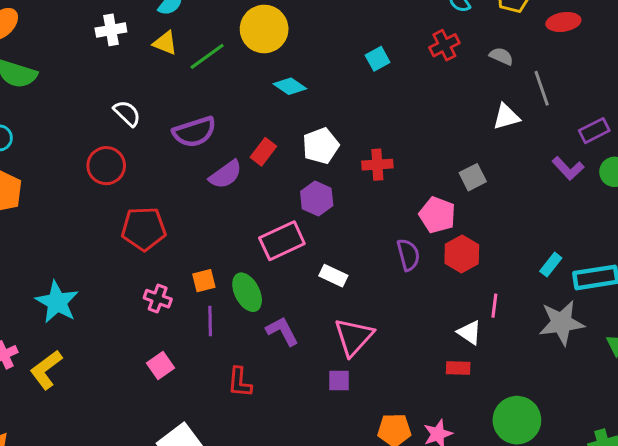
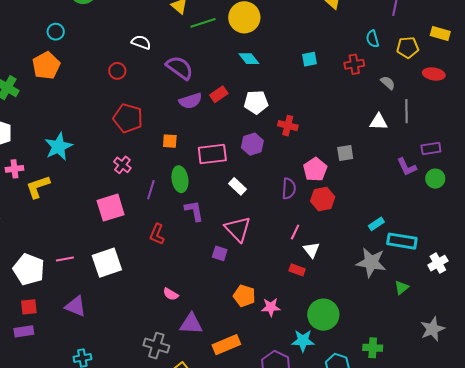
white semicircle: (127, 113) -> (141, 42), turned -42
purple semicircle: (194, 132) -> (180, 68), turned -144
red circle: (106, 166) -> (117, 71), size x0.7
purple hexagon: (317, 199) -> (252, 144), moved
orange square: (204, 281) -> (170, 141), moved
pink line: (494, 306) -> (295, 232), moved
pink triangle: (354, 337) -> (238, 229), turned -44
pink square: (160, 366) -> (111, 208), size x1.6

